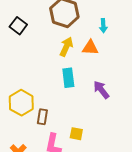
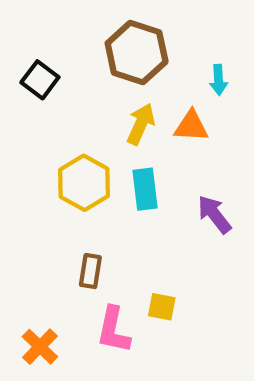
yellow hexagon: (21, 103) -> (84, 183), moved

